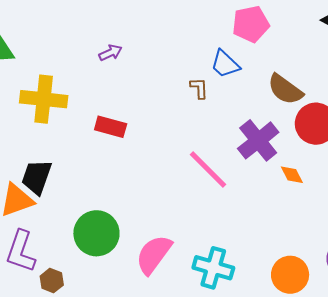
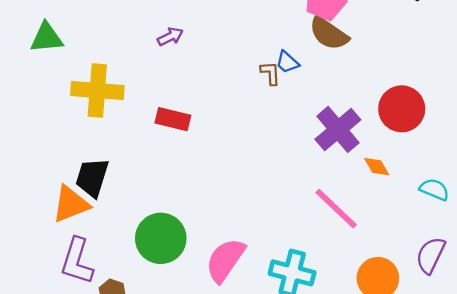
blue trapezoid: (225, 64) -> (287, 62), moved, size x0.7
brown semicircle: (285, 89) -> (329, 33), moved
pink line: (208, 170) -> (336, 209), moved

